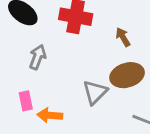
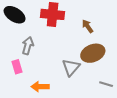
pink rectangle: (26, 101) -> (17, 67), moved

